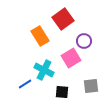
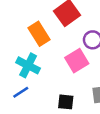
cyan cross: (44, 70) -> (28, 65), moved

